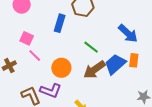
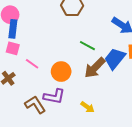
blue rectangle: (60, 23) -> (13, 29), moved
pink square: (27, 38) -> (13, 48), moved

